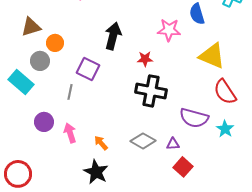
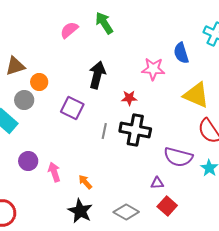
gray line: (70, 92) -> (104, 131), moved
gray diamond: (143, 141) -> (126, 212), moved

